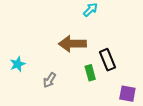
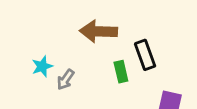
cyan star: (18, 64) -> (42, 66), moved

